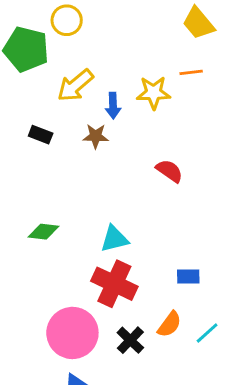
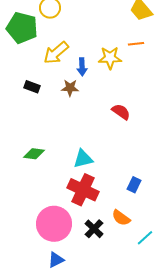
blue rectangle: (188, 277) -> (134, 185), turned -63
orange semicircle: (169, 324) -> (121, 218), turned 90
cyan line: (207, 333) -> (145, 238), moved

